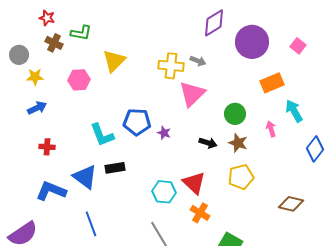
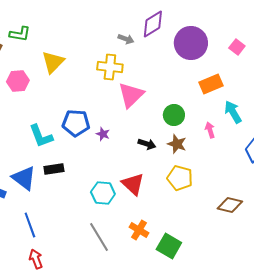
gray arrow: (198, 61) -> (126, 39), moved
yellow pentagon: (241, 177) -> (180, 178), turned 30
orange cross: (200, 213) -> (139, 230), moved

